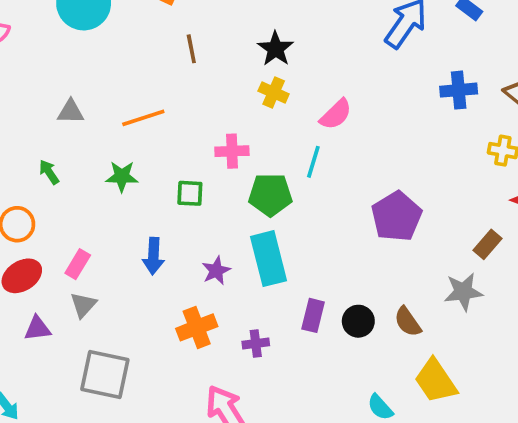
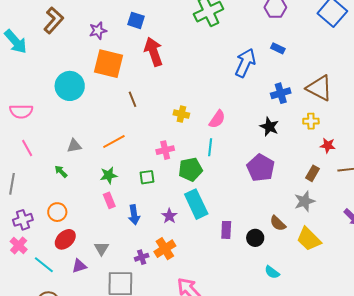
black star: (276, 49) -> (269, 127), moved
green arrow: (49, 172) -> (61, 171), moved
pink rectangle: (78, 264) -> (109, 200), moved, turned -42
black circle: (358, 321) -> (255, 238), moved
purple cross: (256, 343) -> (142, 257), moved
yellow trapezoid: (436, 381) -> (309, 239), moved

